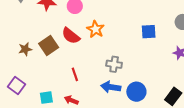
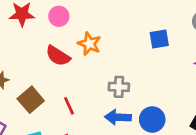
brown square: (49, 46) -> (31, 100), moved

